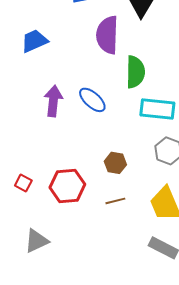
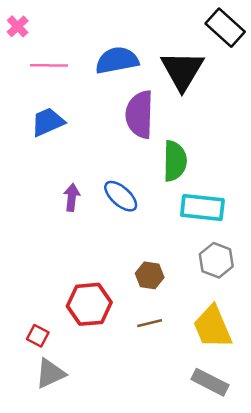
purple arrow: (53, 101) -> (72, 197), size x0.7
red square: (23, 183) -> (38, 336), moved

